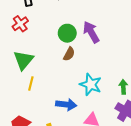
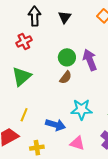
yellow line: (31, 84) -> (24, 115), moved
cyan star: (91, 85) -> (82, 109), turned -30

